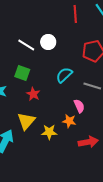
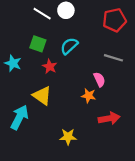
cyan semicircle: (64, 75) -> (69, 46), moved
yellow triangle: (26, 121) -> (42, 96), turned -36
yellow star: (49, 132) -> (68, 137), moved

